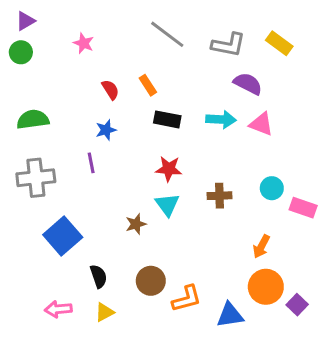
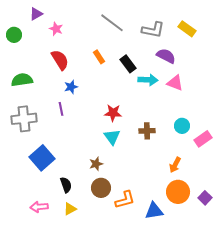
purple triangle: (25, 21) -> (36, 14), moved
red semicircle: (110, 90) -> (60, 60), moved, size x1.5
black rectangle: (167, 119) -> (128, 64), moved, turned 42
pink rectangle: (303, 208) -> (203, 139), turned -54
brown star: (136, 224) -> (96, 164), moved
purple square: (297, 305) -> (205, 198), moved

